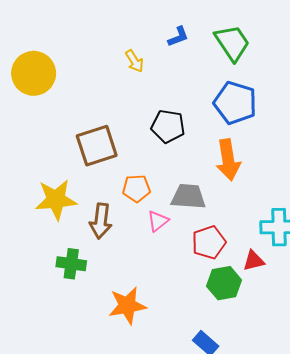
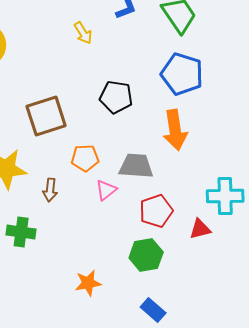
brown arrow: (101, 221) -> (50, 190), size x0.7
green hexagon: (224, 283) -> (146, 255), moved
orange star: (127, 305) -> (88, 283), moved, size x0.7

